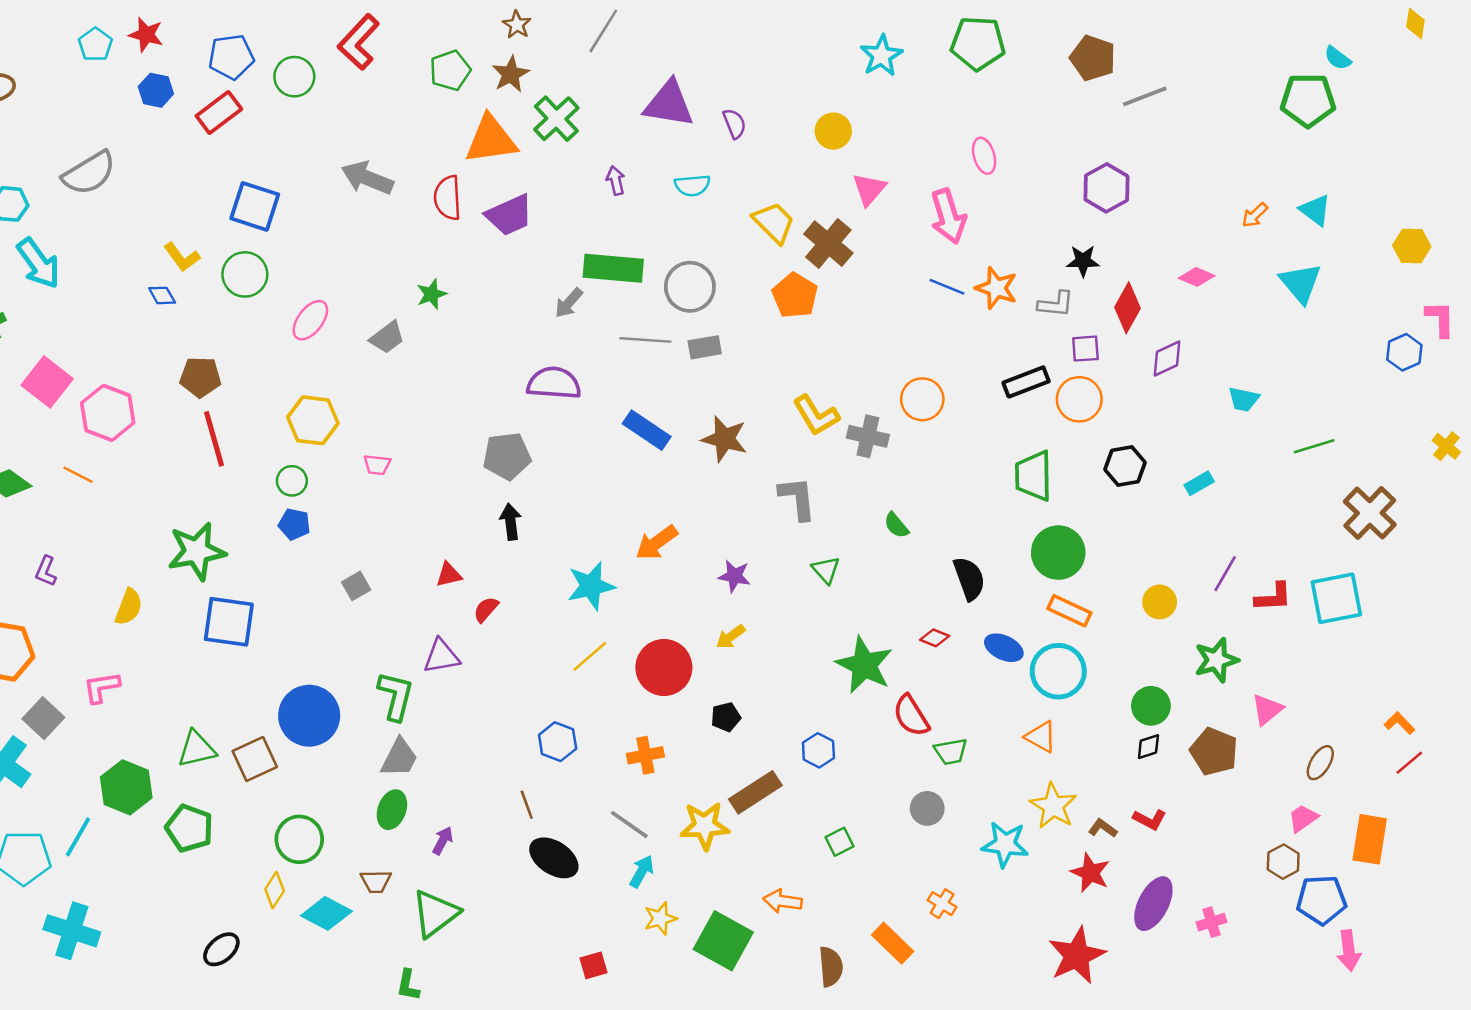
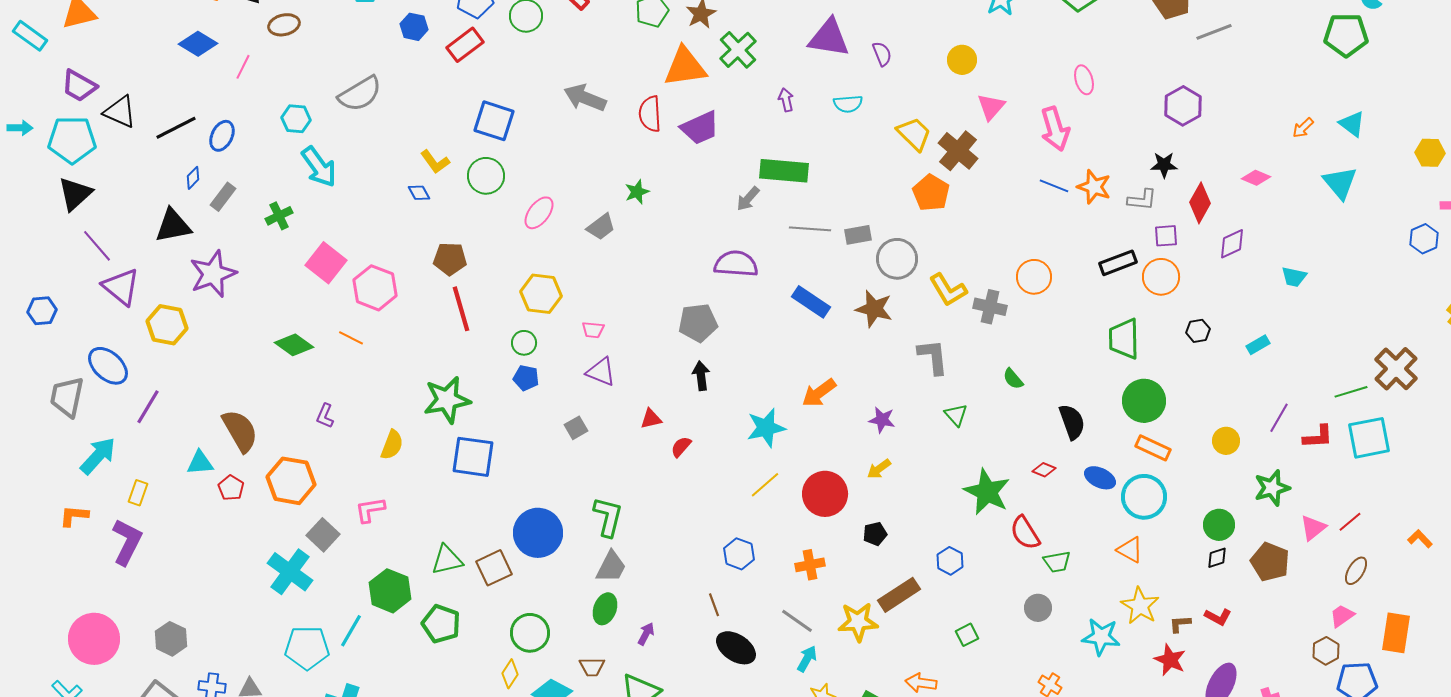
gray circle: (690, 287) -> (897, 259), moved
green line: (1314, 446) -> (1351, 392), moved
black hexagon: (1125, 466) -> (1198, 331), size x0.7
purple triangle: (441, 656) -> (601, 372), moved, turned 32
red line: (1409, 763) -> (1350, 522), moved
brown L-shape: (1103, 828) -> (1180, 624), turned -40

